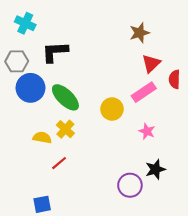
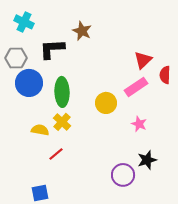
brown star: (140, 33) -> (82, 31), moved, turned -30
green ellipse: (65, 97) -> (62, 92), turned 44

